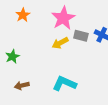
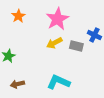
gray rectangle: (81, 36) -> (76, 46), moved

